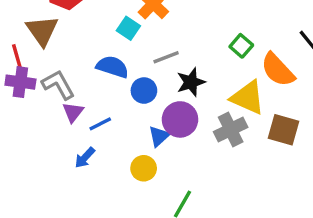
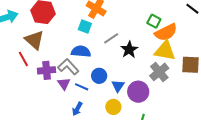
orange semicircle: (278, 70) -> (166, 32), moved, turned -60
purple cross: (20, 82) -> (47, 70), moved
gray L-shape: (58, 85) -> (68, 67), moved
blue circle: (144, 91) -> (99, 76), moved
purple circle: (180, 119) -> (138, 92), moved
blue line: (100, 124) -> (82, 87), turned 64

